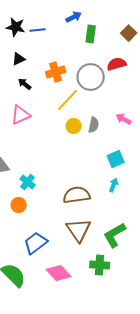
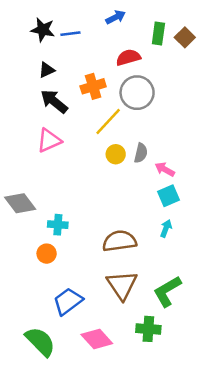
green rectangle: (91, 34) -> (158, 34), moved
red semicircle: (117, 64) -> (128, 57), moved
black arrow: (25, 84) -> (54, 101), size x1.6
pink arrow: (124, 119) -> (165, 169), moved
cyan cross: (28, 182) -> (58, 225), turned -35

